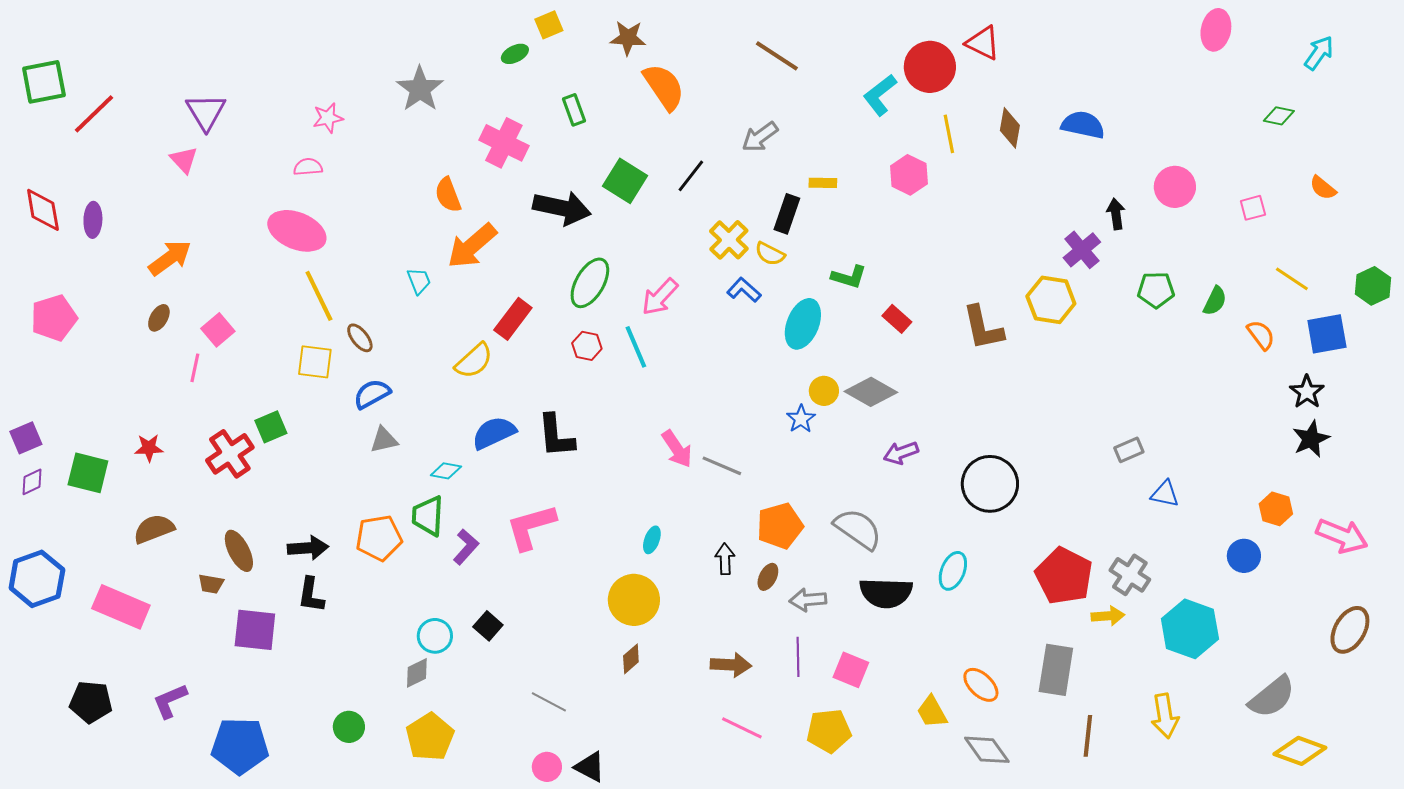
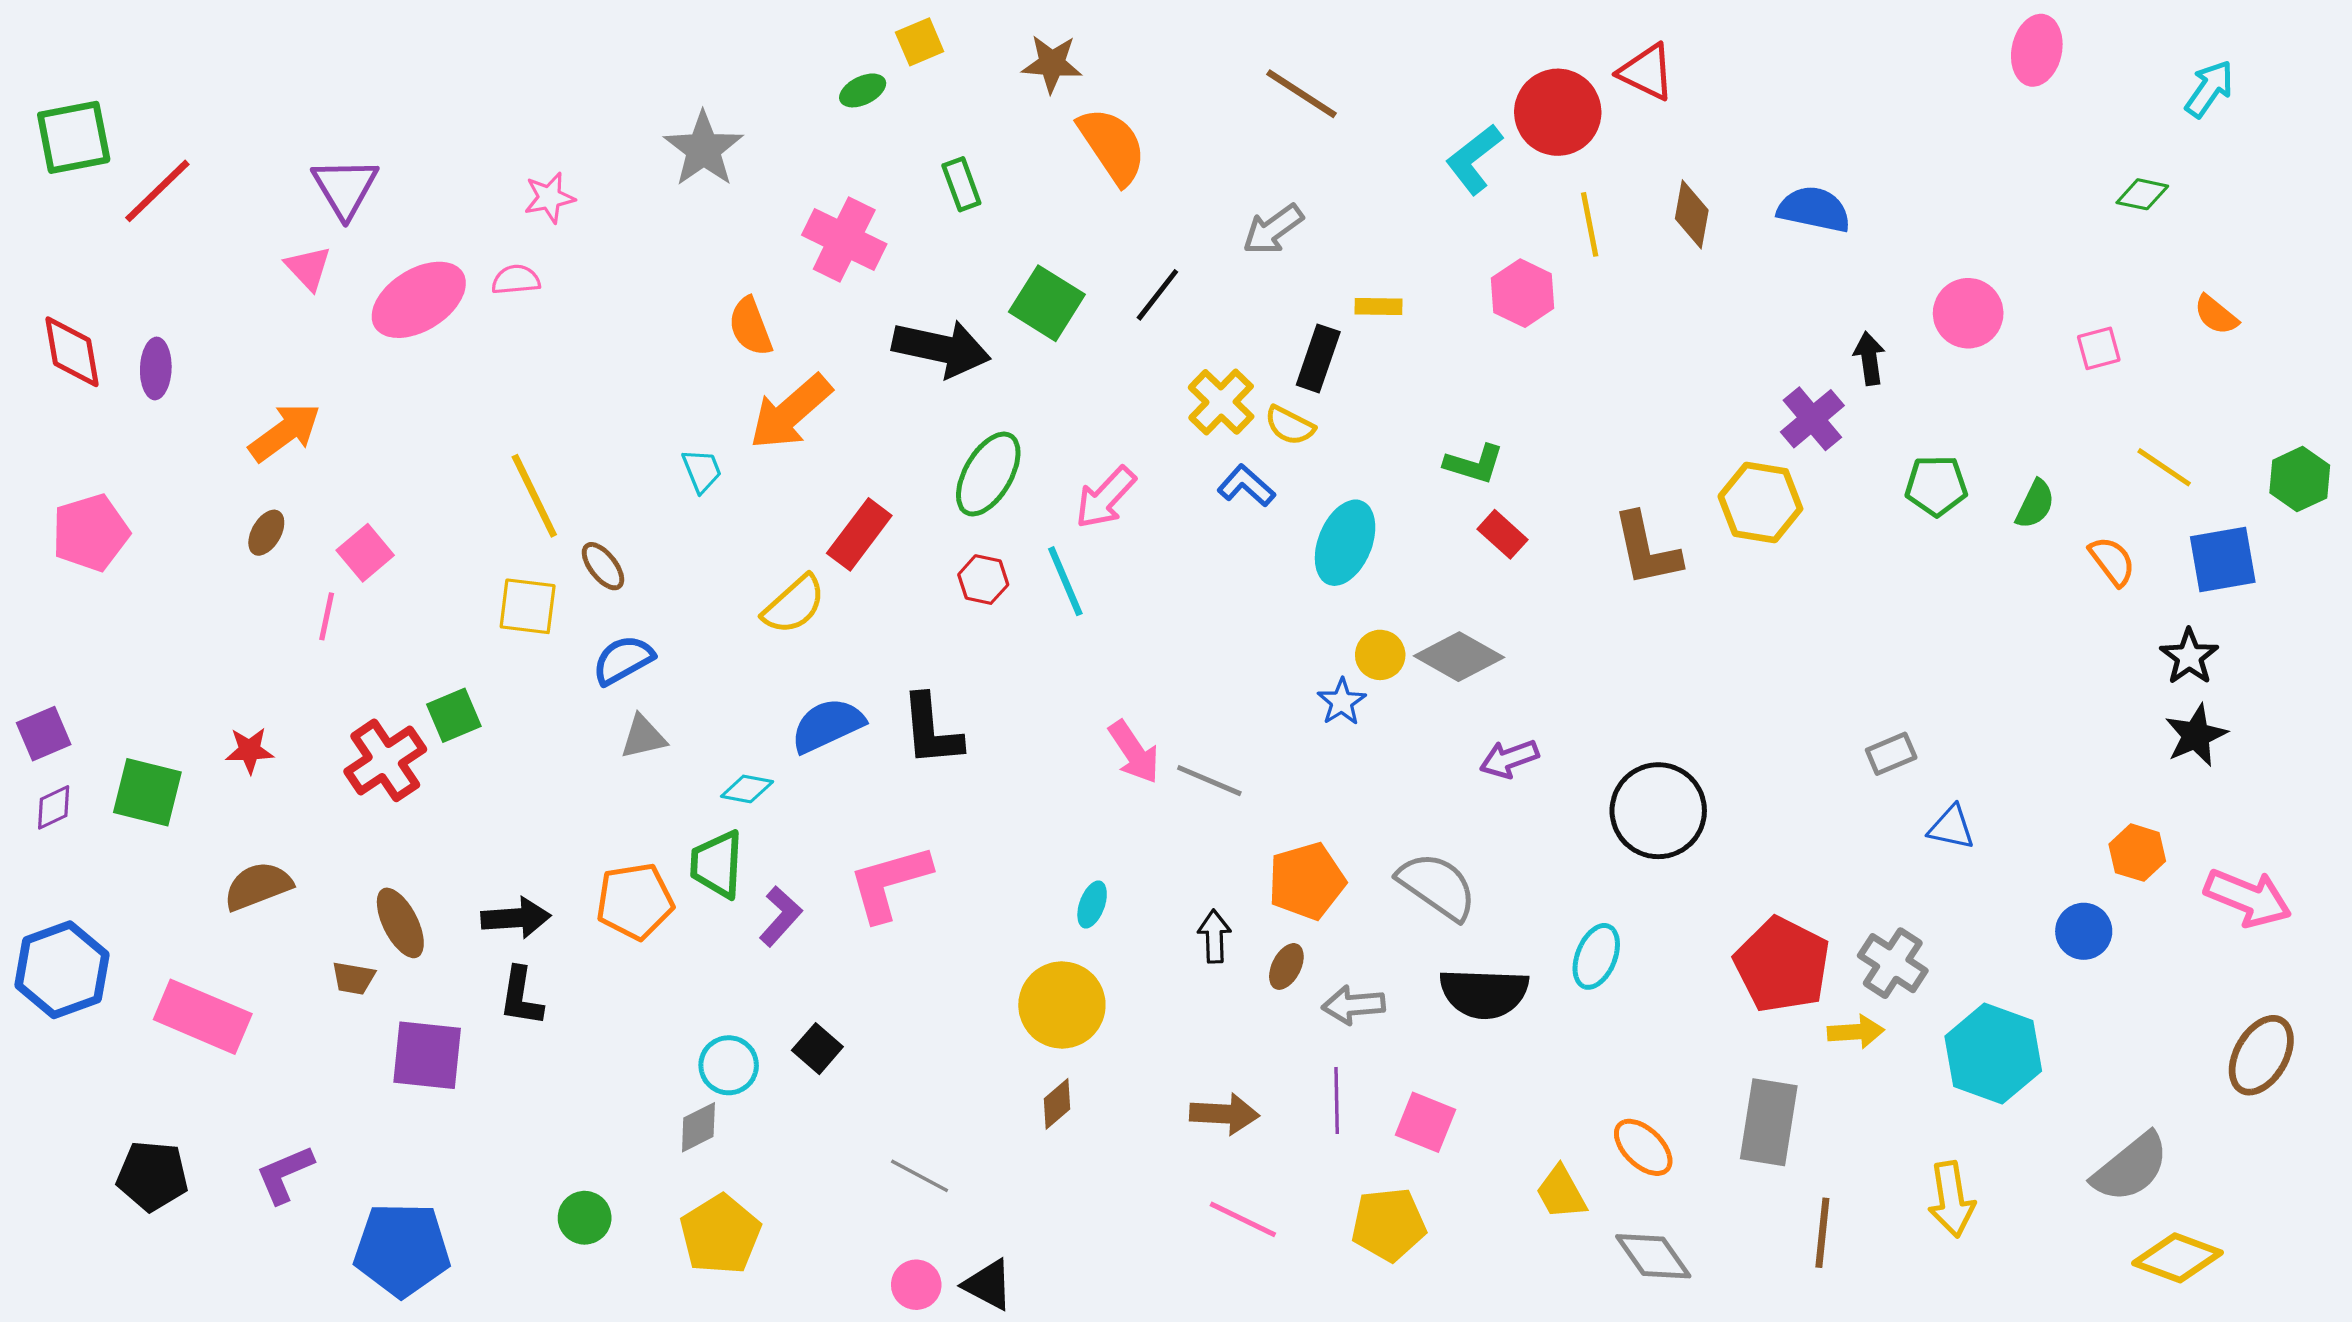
pink ellipse: (297, 231) -> (419, 300), moved, turned -54
green L-shape: (849, 277) -> (1474, 464), moved

